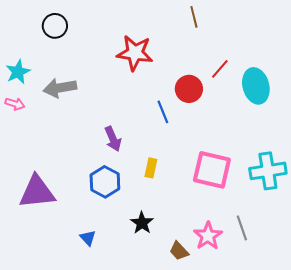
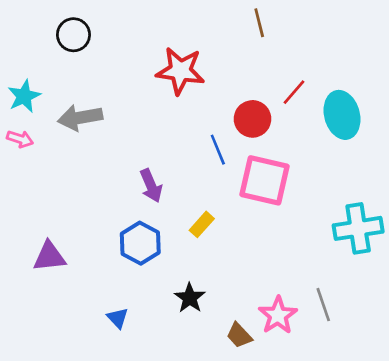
yellow rectangle: (151, 168) -> (202, 224), turned 30
pink square: (212, 170) -> (265, 180), moved
purple triangle: (37, 192) -> (49, 256), size x0.7

